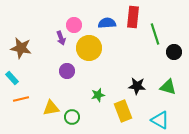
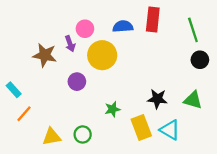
green line: (155, 34) -> (193, 30), moved
brown star: (21, 48) -> (45, 55), moved
orange line: (21, 99) -> (24, 114), turned -35
yellow triangle: (51, 108) -> (52, 137), moved
cyan triangle: (160, 120) -> (170, 130), moved

